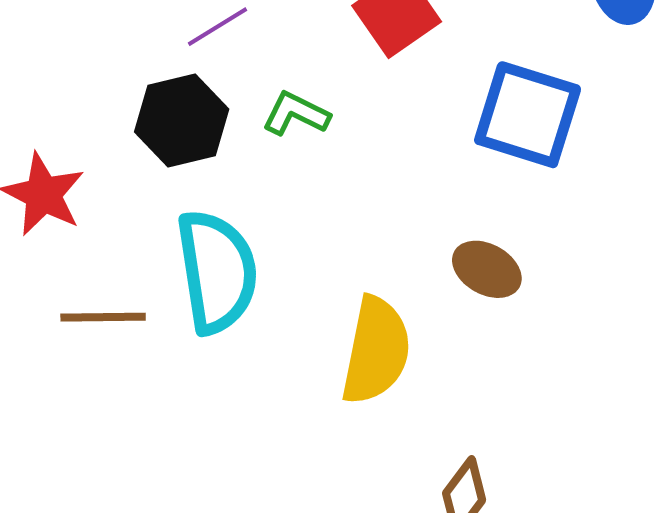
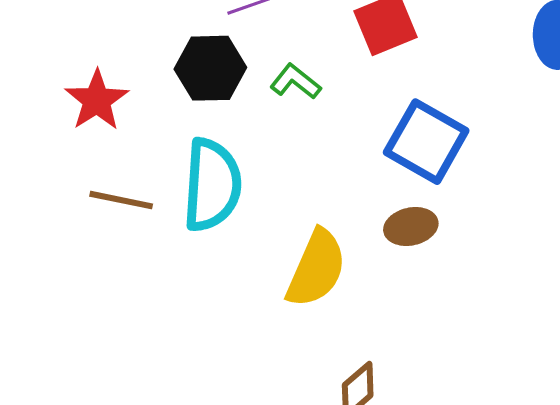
blue square: (528, 115) -> (426, 142), moved
brown ellipse: (487, 269) -> (411, 227), turned -54

